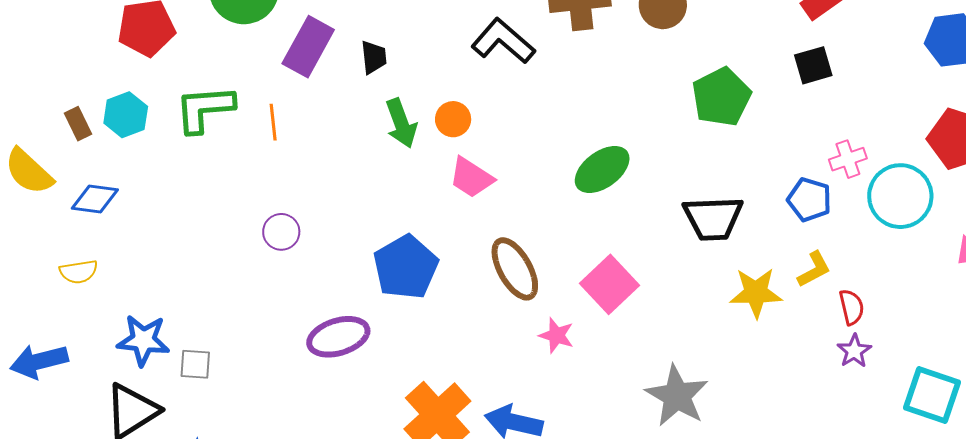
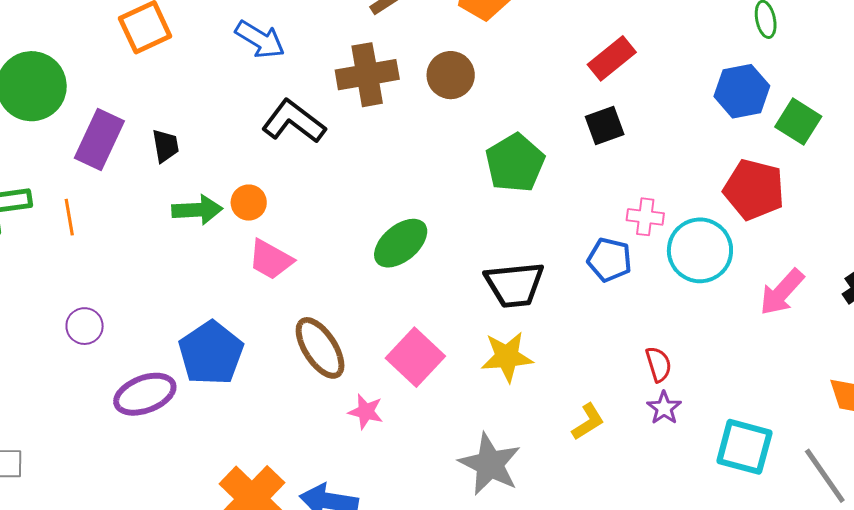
green arrow: (401, 123) -> (197, 210), turned -69
pink cross: (848, 159) -> (645, 217), turned 30
yellow L-shape: (814, 269) -> (588, 422), moved
yellow star: (756, 293) -> (507, 357), moved
purple ellipse: (338, 337) -> (145, 394), moved

